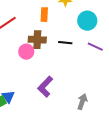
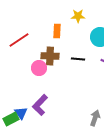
purple L-shape: (45, 87) -> (40, 105), moved

